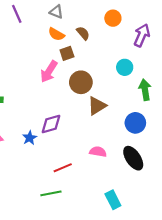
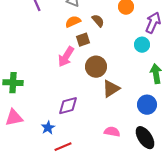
orange semicircle: (56, 34) -> (73, 22), turned 126
cyan circle: (125, 67) -> (142, 45), moved
blue star: (30, 138) -> (48, 128), moved
red line: (63, 168) -> (63, 147), moved

